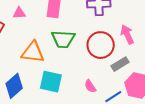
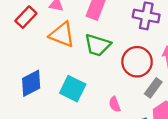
orange triangle: (33, 52) -> (62, 35), moved
gray rectangle: (120, 64) -> (153, 88), turned -36

